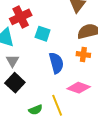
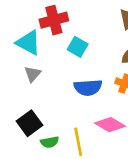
blue semicircle: (56, 63) -> (88, 88), turned 90
black square: (15, 83) -> (29, 123), moved

